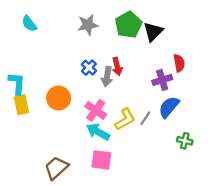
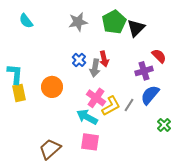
red semicircle: (179, 63) -> (159, 56), turned -35
pink cross: (96, 110) -> (96, 98), moved
green cross: (185, 141) -> (164, 125), turned 32

